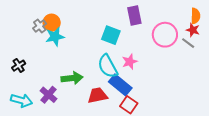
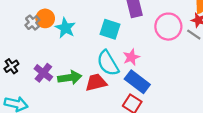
cyan star: (55, 37) -> (65, 28), moved, turned -30
blue rectangle: (120, 85) -> (137, 82), moved
purple cross: (48, 95) -> (43, 73), moved
red trapezoid: (97, 95) -> (96, 82), moved

